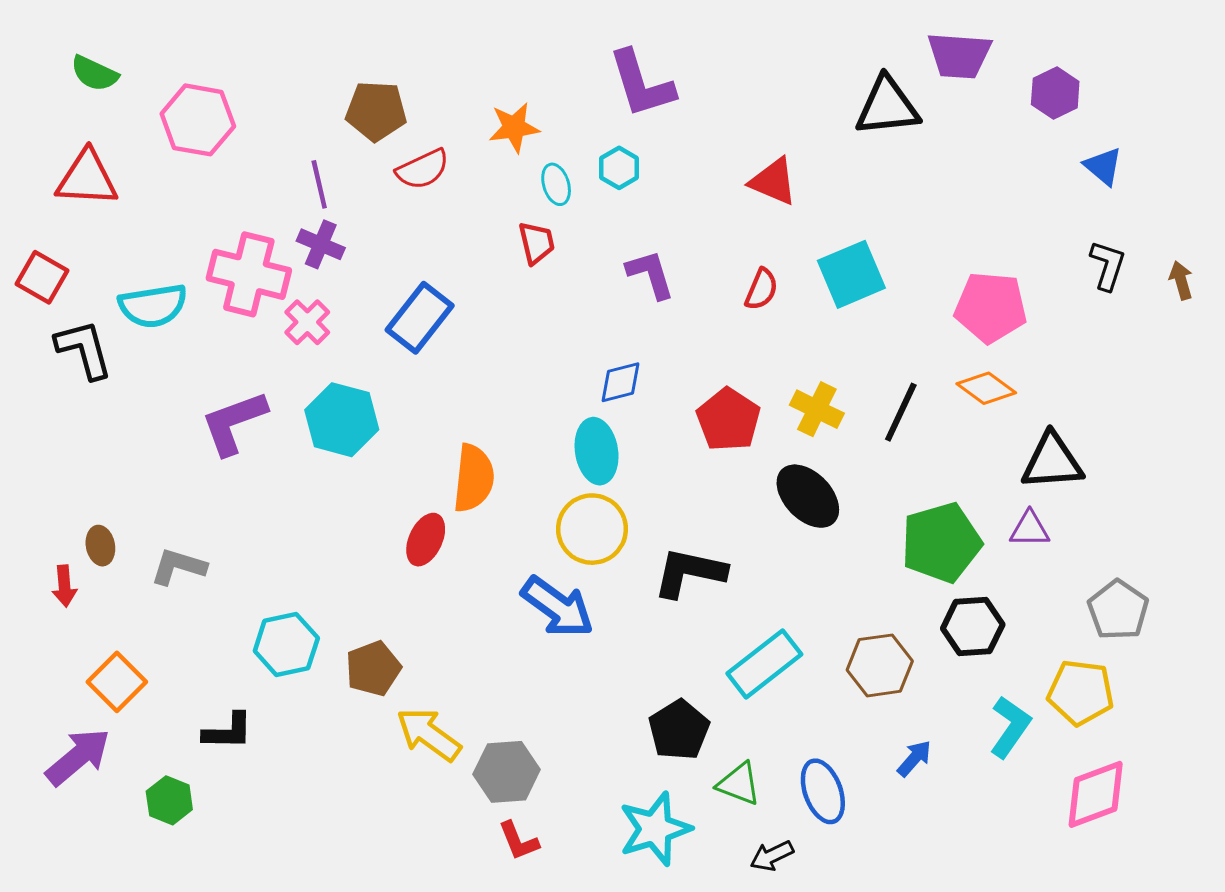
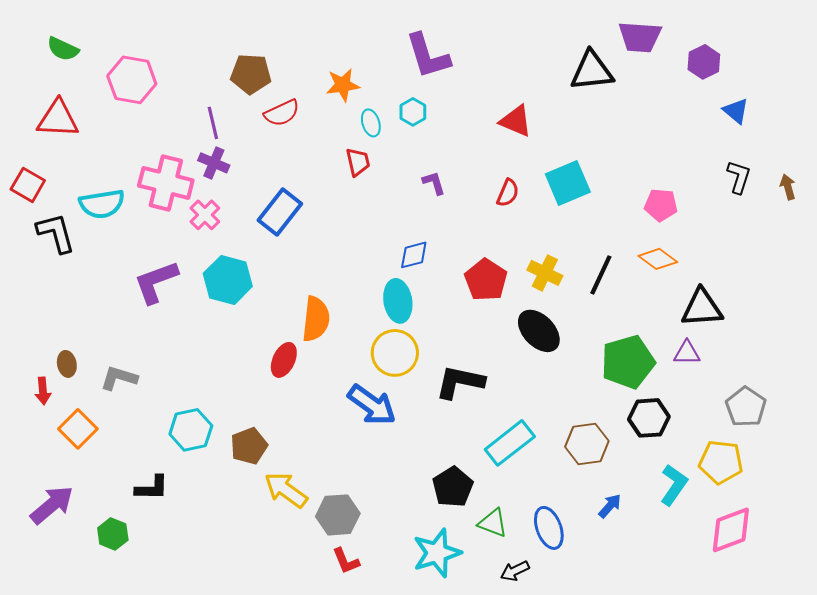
purple L-shape: (650, 274) -> (434, 183), size x0.7
pink pentagon: (991, 307) -> (661, 205), size x0.7
orange square: (117, 682) -> (78, 429), moved

